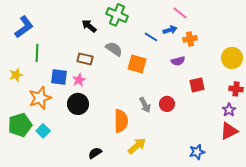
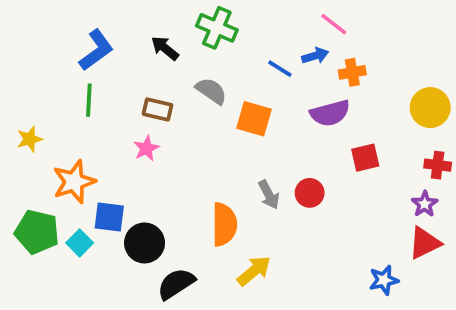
blue L-shape: (24, 27) -> (96, 50), moved
green line: (37, 53) -> (89, 100), moved
purple semicircle: (178, 61) -> (330, 113), size x1.5
blue square: (59, 77) -> (109, 217), moved
black circle: (78, 104) -> (145, 243), moved
green pentagon: (20, 125) -> (37, 232), turned 30
blue star: (197, 152) -> (384, 280), moved
black semicircle: (95, 153) -> (176, 284), size x1.5

